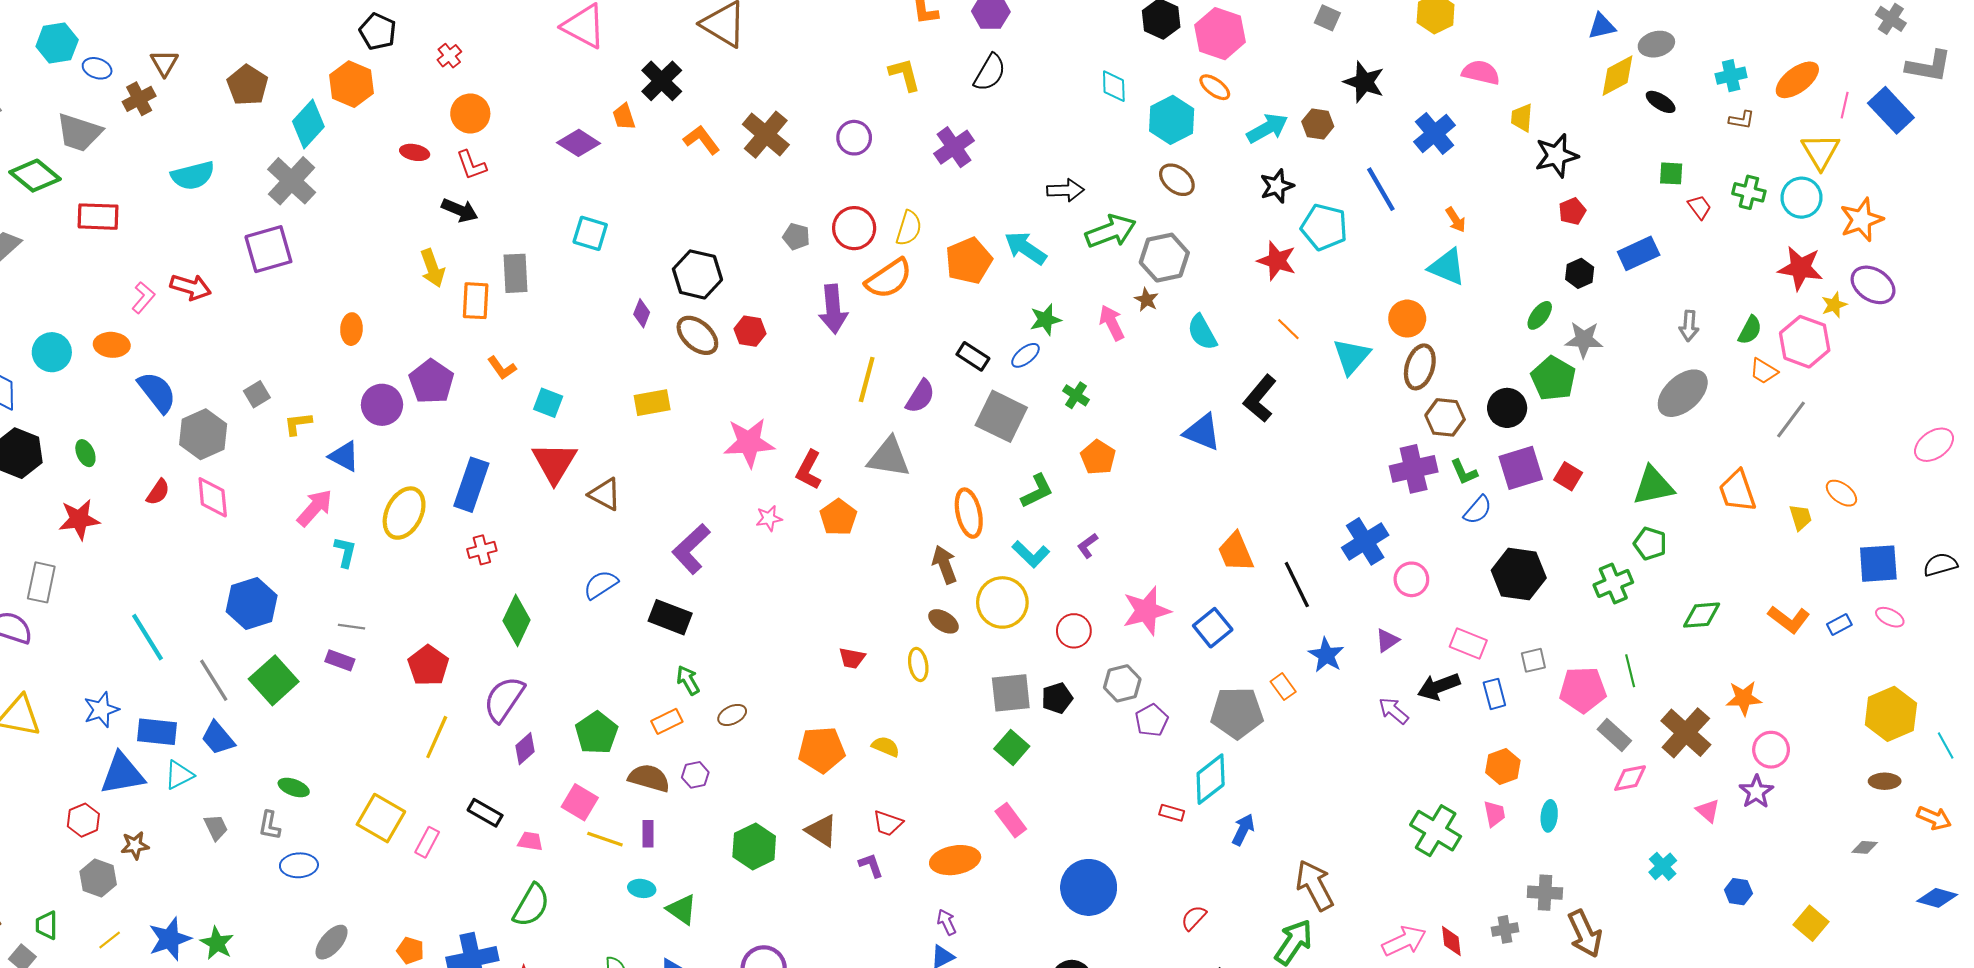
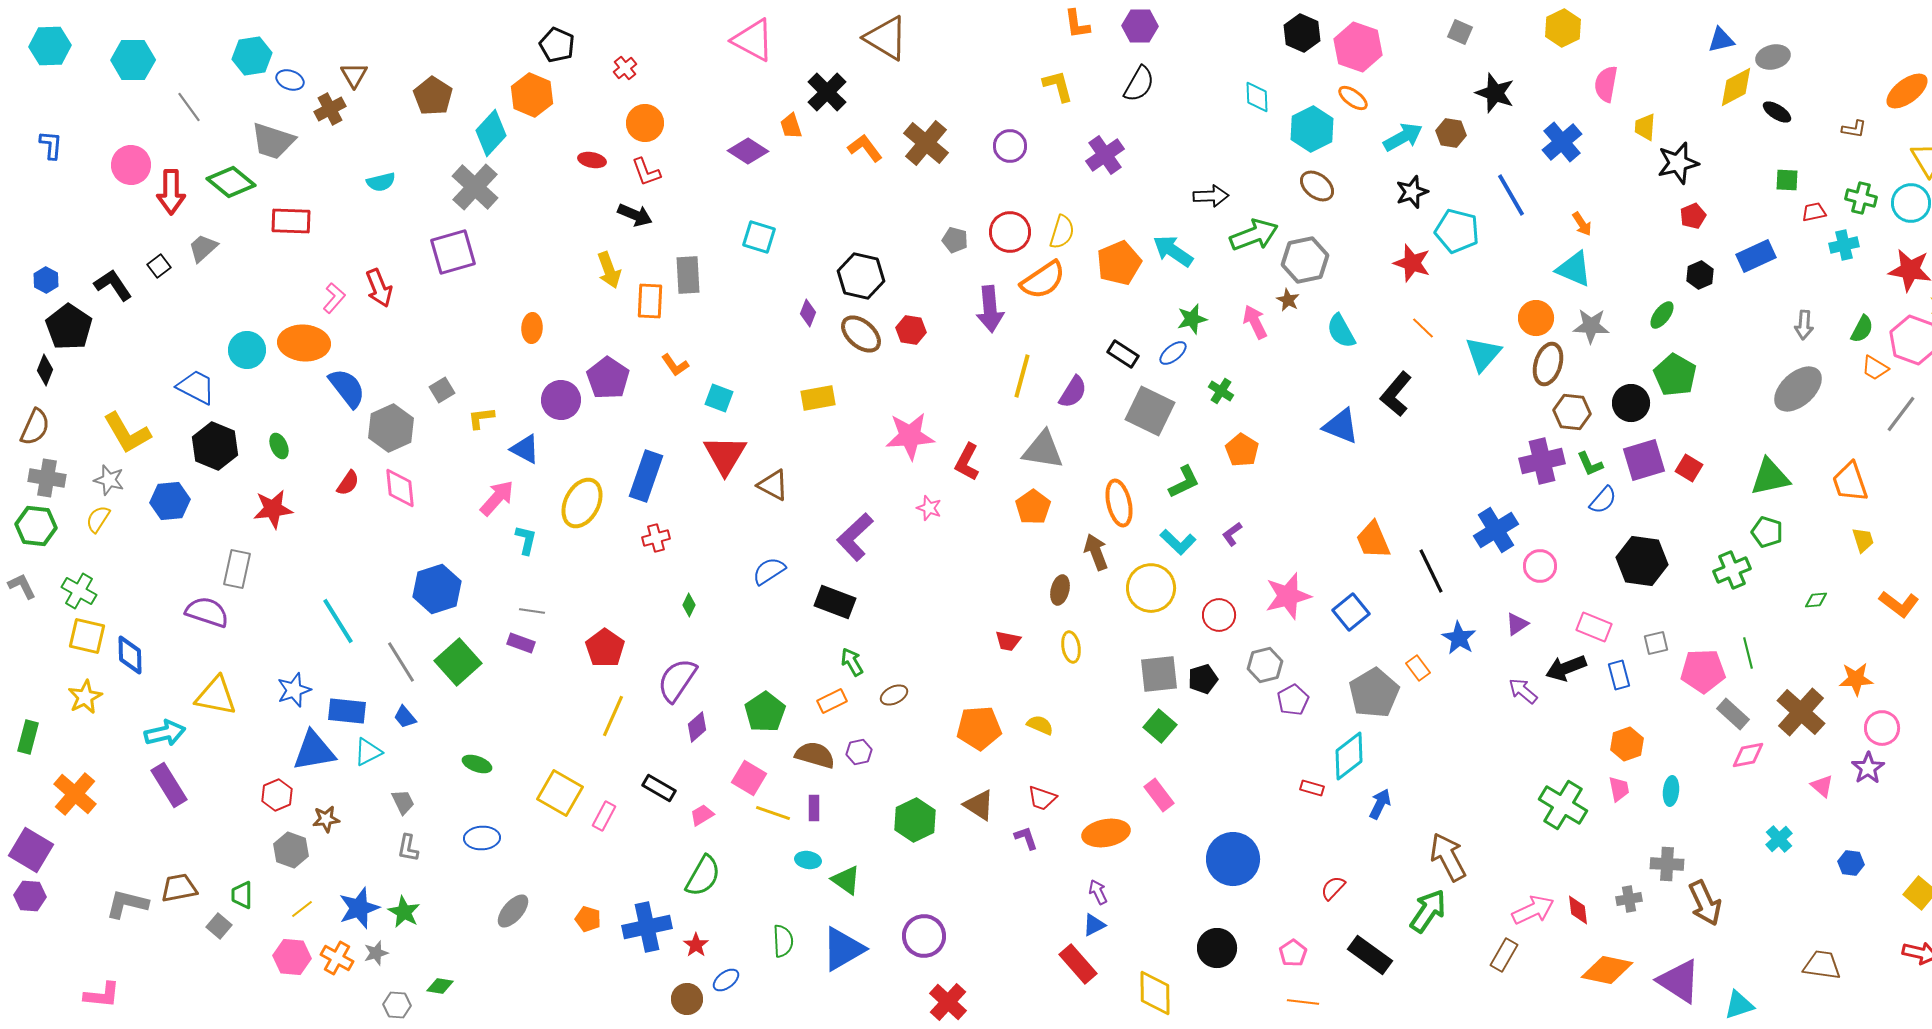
pink semicircle: (1481, 72) -> (1606, 84), turned -93
cyan cross: (1731, 76) -> (1844, 245), moved
cyan semicircle: (193, 176) -> (381, 182), size x0.7
red trapezoid: (1700, 207) -> (1814, 212), turned -65
red arrow: (191, 287) -> (379, 288), turned 51
gray star: (1584, 340) -> (1591, 326), moved
orange ellipse: (112, 345) -> (304, 343), size x1.5
orange pentagon: (838, 517) -> (1033, 507), moved
yellow trapezoid: (1800, 517) -> (1863, 540), moved
pink star: (769, 518) -> (929, 508), turned 30
green diamond: (1702, 615) -> (1816, 600), size x0.6
green diamond: (517, 620) -> (689, 605), size x0.5
brown ellipse: (943, 621) -> (1060, 590), moved, turned 72
gray pentagon: (1237, 713) -> (1374, 693), turned -30
blue trapezoid: (218, 738) -> (405, 717), size x0.7
gray L-shape: (269, 825) -> (408, 848), moved
pink trapezoid: (530, 841) -> (702, 815), turned -40

